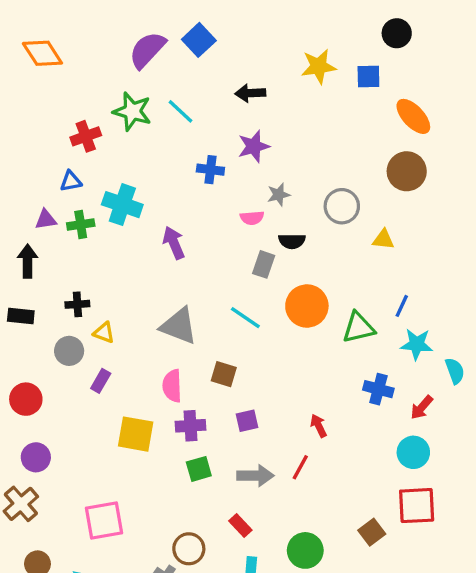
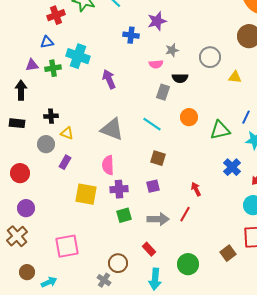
orange circle: (307, 306) -> (189, 117), size x0.7
brown square: (224, 374) -> (158, 158), moved
blue cross: (378, 389) -> (232, 167), turned 30

